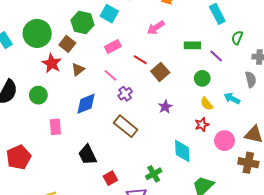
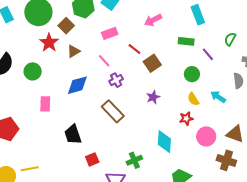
cyan rectangle: (217, 14) -> (198, 15), moved

